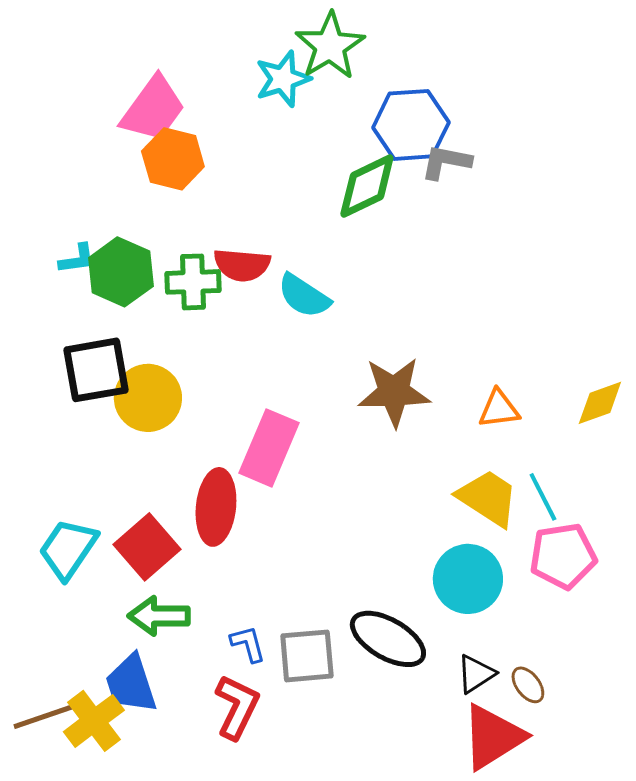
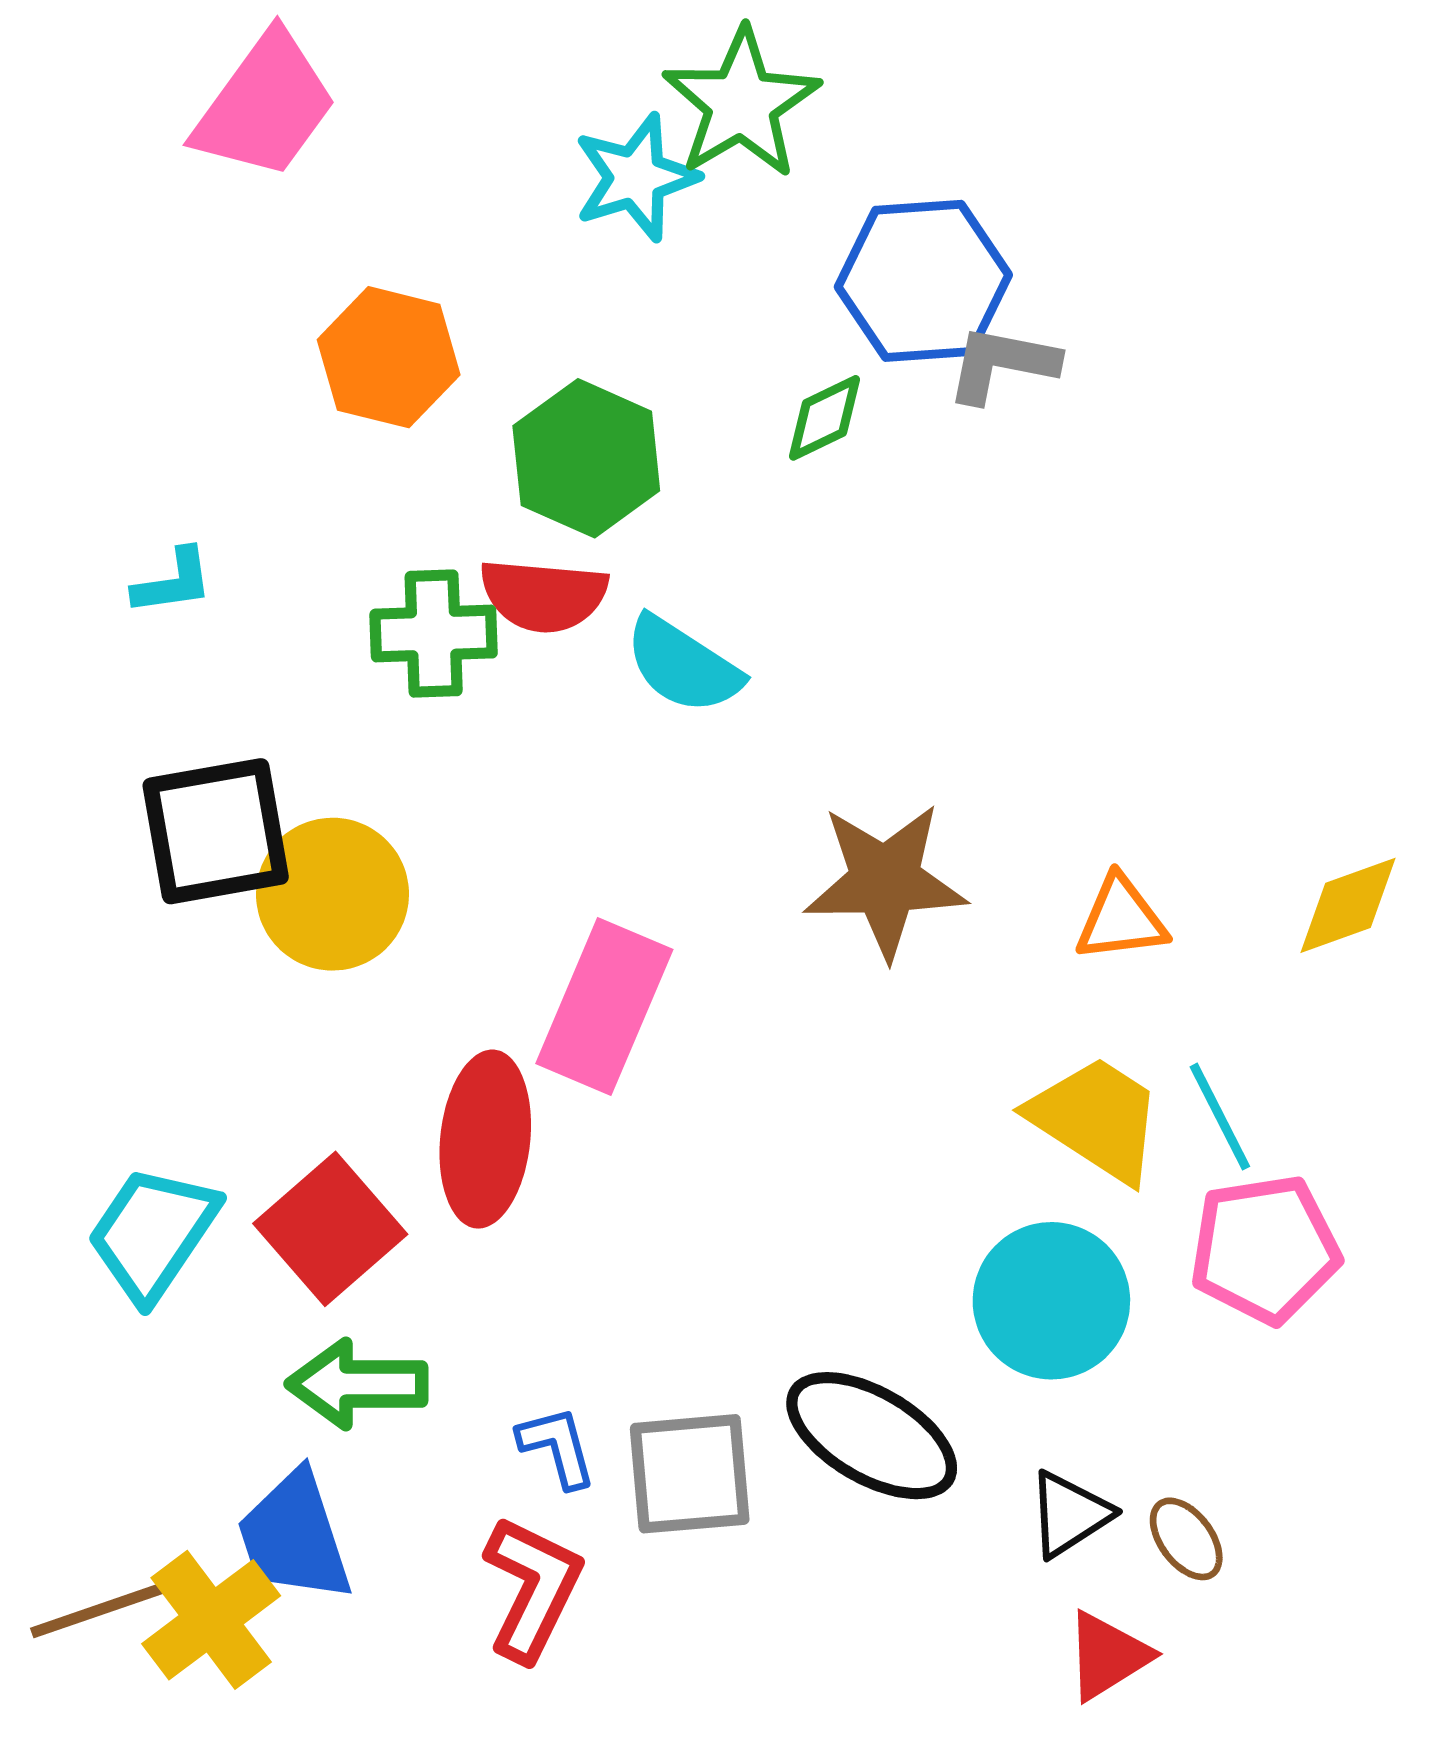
pink trapezoid: (153, 109) -> (265, 106), moved
green diamond: (367, 186) -> (824, 418), size x0.6
green hexagon: (121, 272) -> (586, 458), moved
red triangle: (493, 737) -> (1108, 1656), size x0.6

